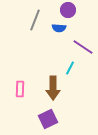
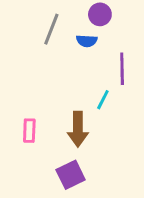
purple line: (83, 47) -> (122, 69), turned 55

